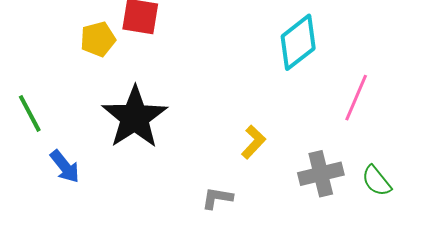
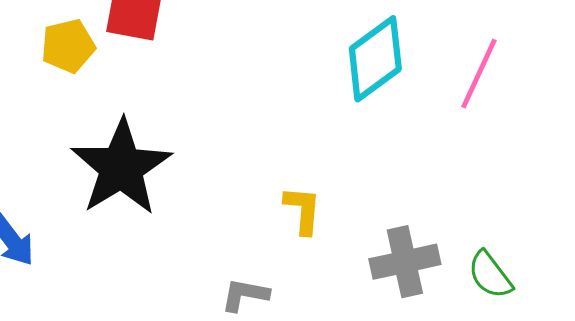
pink line: (356, 98) -> (479, 73), moved
yellow L-shape: (253, 142) -> (303, 210), turned -40

